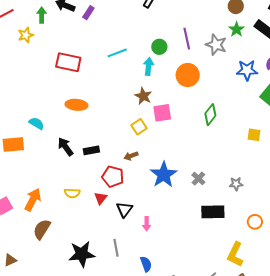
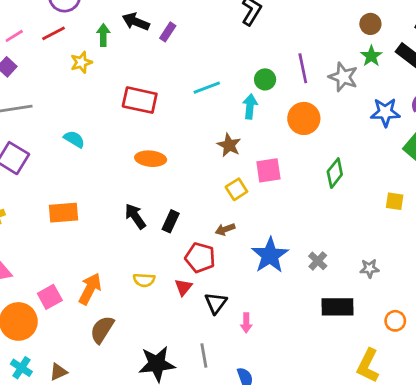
brown star: (143, 96) -> (229, 145), moved
cyan semicircle: (36, 123) -> (74, 139), moved
black rectangle: (91, 150) -> (171, 221), turned -56

